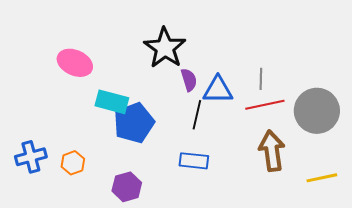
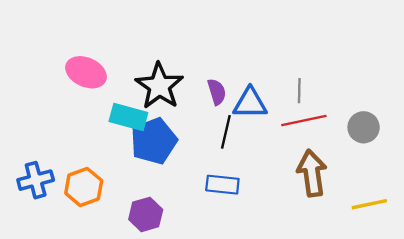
black star: (165, 48) -> (159, 86), moved
gray circle: (317, 111) -> (364, 127), size x0.6
orange hexagon: (73, 163) -> (84, 187), size x1.4

